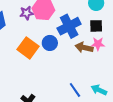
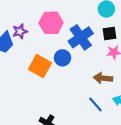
purple star: (26, 13) -> (20, 31), moved
brown arrow: (84, 48) -> (103, 78), moved

